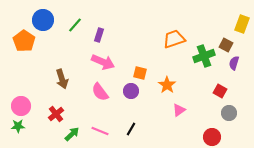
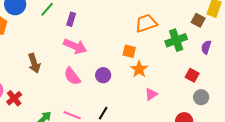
brown square: (226, 45) -> (198, 20), moved
orange square: (140, 73) -> (129, 51), moved
red cross: (56, 114) -> (14, 98), moved

